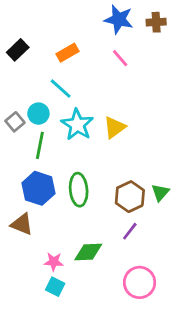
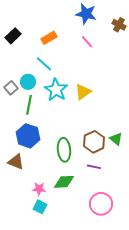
brown cross: (156, 22) -> (119, 25), moved, turned 32
green ellipse: (79, 190) -> (64, 150), moved
green triangle: (160, 192) -> (116, 139), turned -32
purple line: (130, 231) -> (94, 167), turned 64

